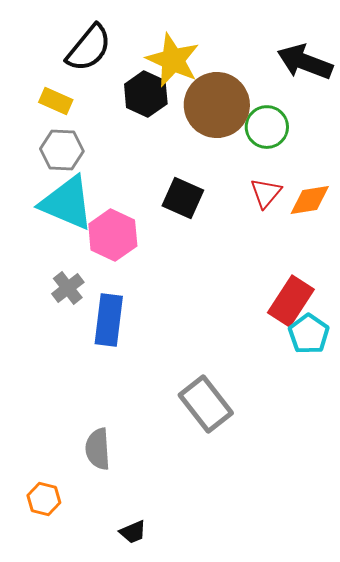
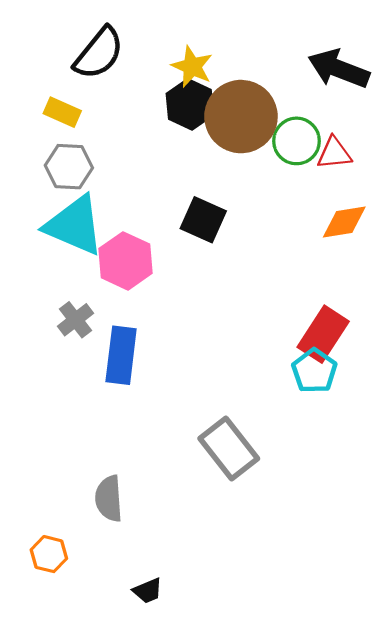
yellow star: (173, 60) -> (192, 67), size x0.7
black hexagon: (146, 94) -> (190, 104), moved
red triangle: (266, 193) -> (334, 153), moved, turned 44
cyan pentagon: (309, 334) -> (314, 371), moved

